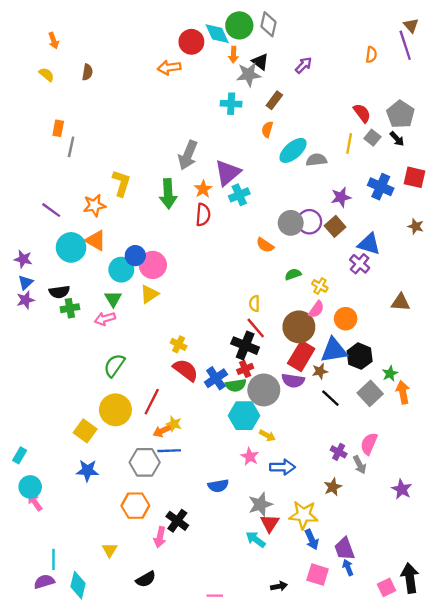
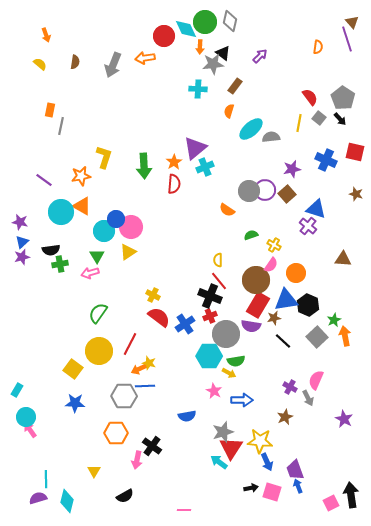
gray arrow: (188, 155) -> (113, 65), moved
green semicircle: (236, 385) -> (236, 361), moved
red triangle: (270, 523) -> (231, 448), size x1.4
black arrow: (279, 586) -> (251, 488), moved

